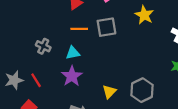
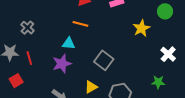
gray square: (106, 27) -> (104, 60), moved, turned 30
gray cross: (43, 46) -> (27, 28), moved

